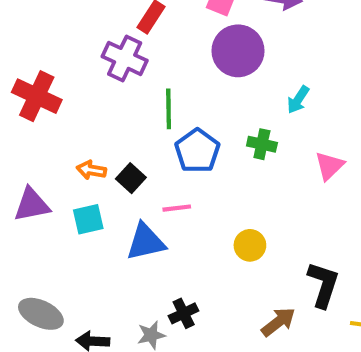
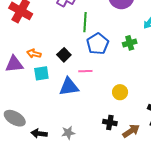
green cross: (262, 144) -> (130, 43), turned -32
orange arrow: (91, 170) -> (34, 54), moved
black cross: (184, 313) -> (110, 123), moved, turned 32

